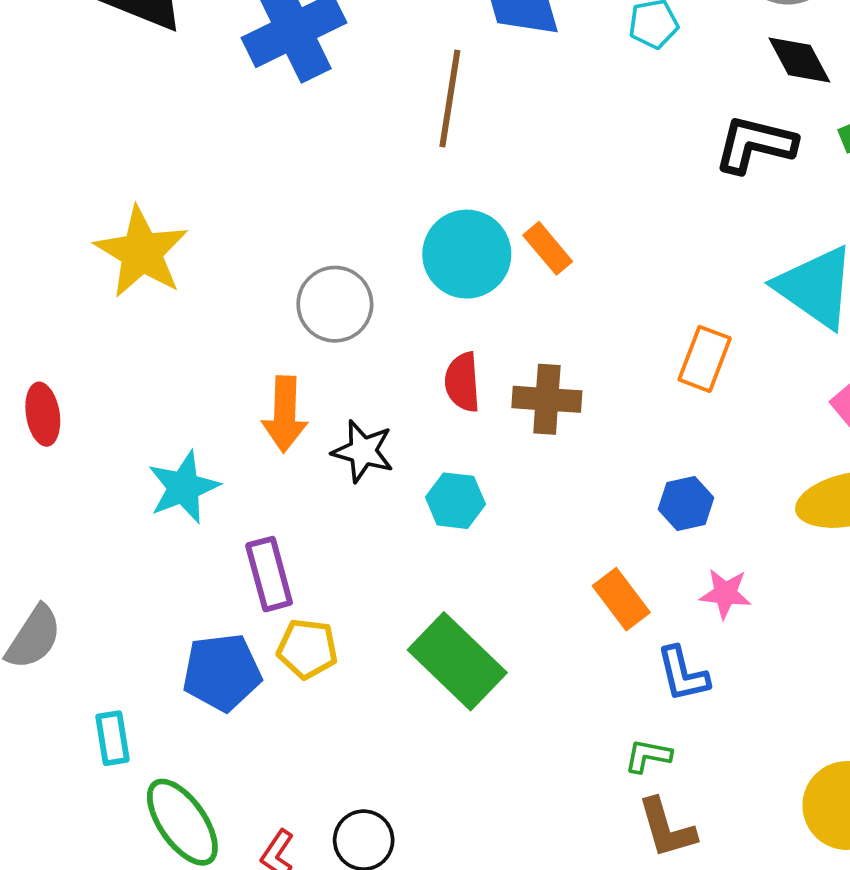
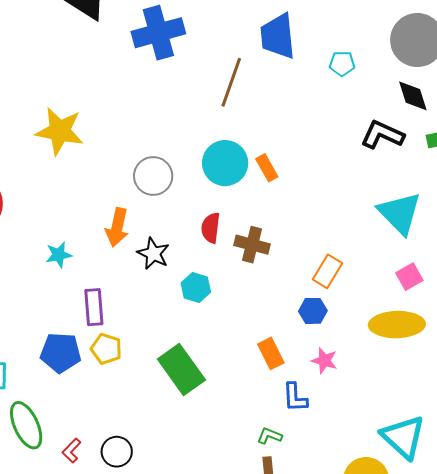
yellow star: (142, 252) -> (60, 131), turned -30
orange rectangle: (705, 359) -> (327, 271), moved
cyan star: (184, 487) -> (59, 255), size x0.7

